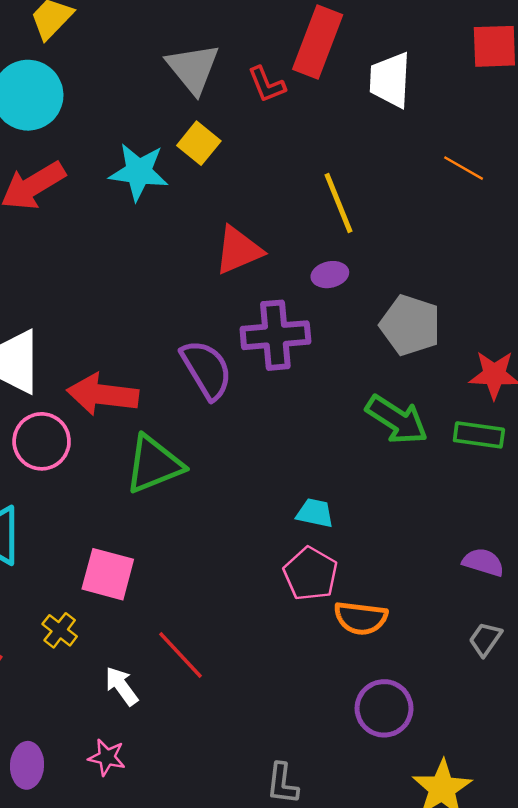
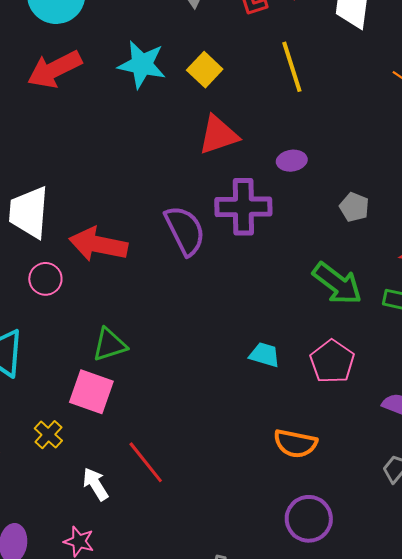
yellow square: (199, 143) -> (205, 70), moved
yellow line: (338, 203) -> (292, 67), moved
gray pentagon: (410, 325) -> (354, 207), size x0.6
pink circle: (42, 441) -> (45, 279), size x0.7
green triangle: (154, 464) -> (110, 345), moved, size x0.7
pink pentagon: (311, 574) -> (332, 362), moved

